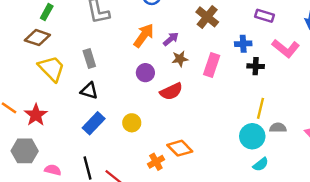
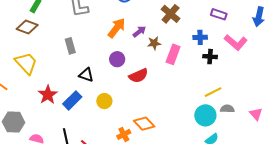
brown star: (180, 59) -> (154, 43), moved
yellow trapezoid: (52, 69) -> (26, 63), moved
black triangle: (89, 91) -> (86, 75), moved
yellow line: (260, 108) -> (213, 92), turned 48
red star: (36, 115) -> (48, 95), moved

